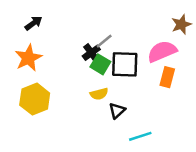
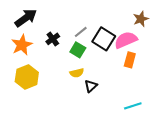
black arrow: (33, 23) -> (26, 18), size x1.6
black cross: (91, 53) -> (53, 39), moved
black square: (125, 64) -> (104, 39), moved, turned 30
cyan line: (140, 136) -> (133, 106), moved

